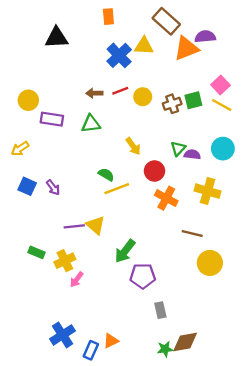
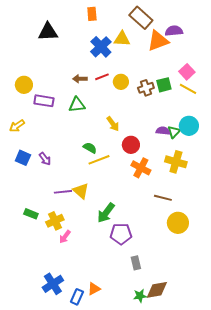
green triangle: (178, 149) -> (174, 132), moved

